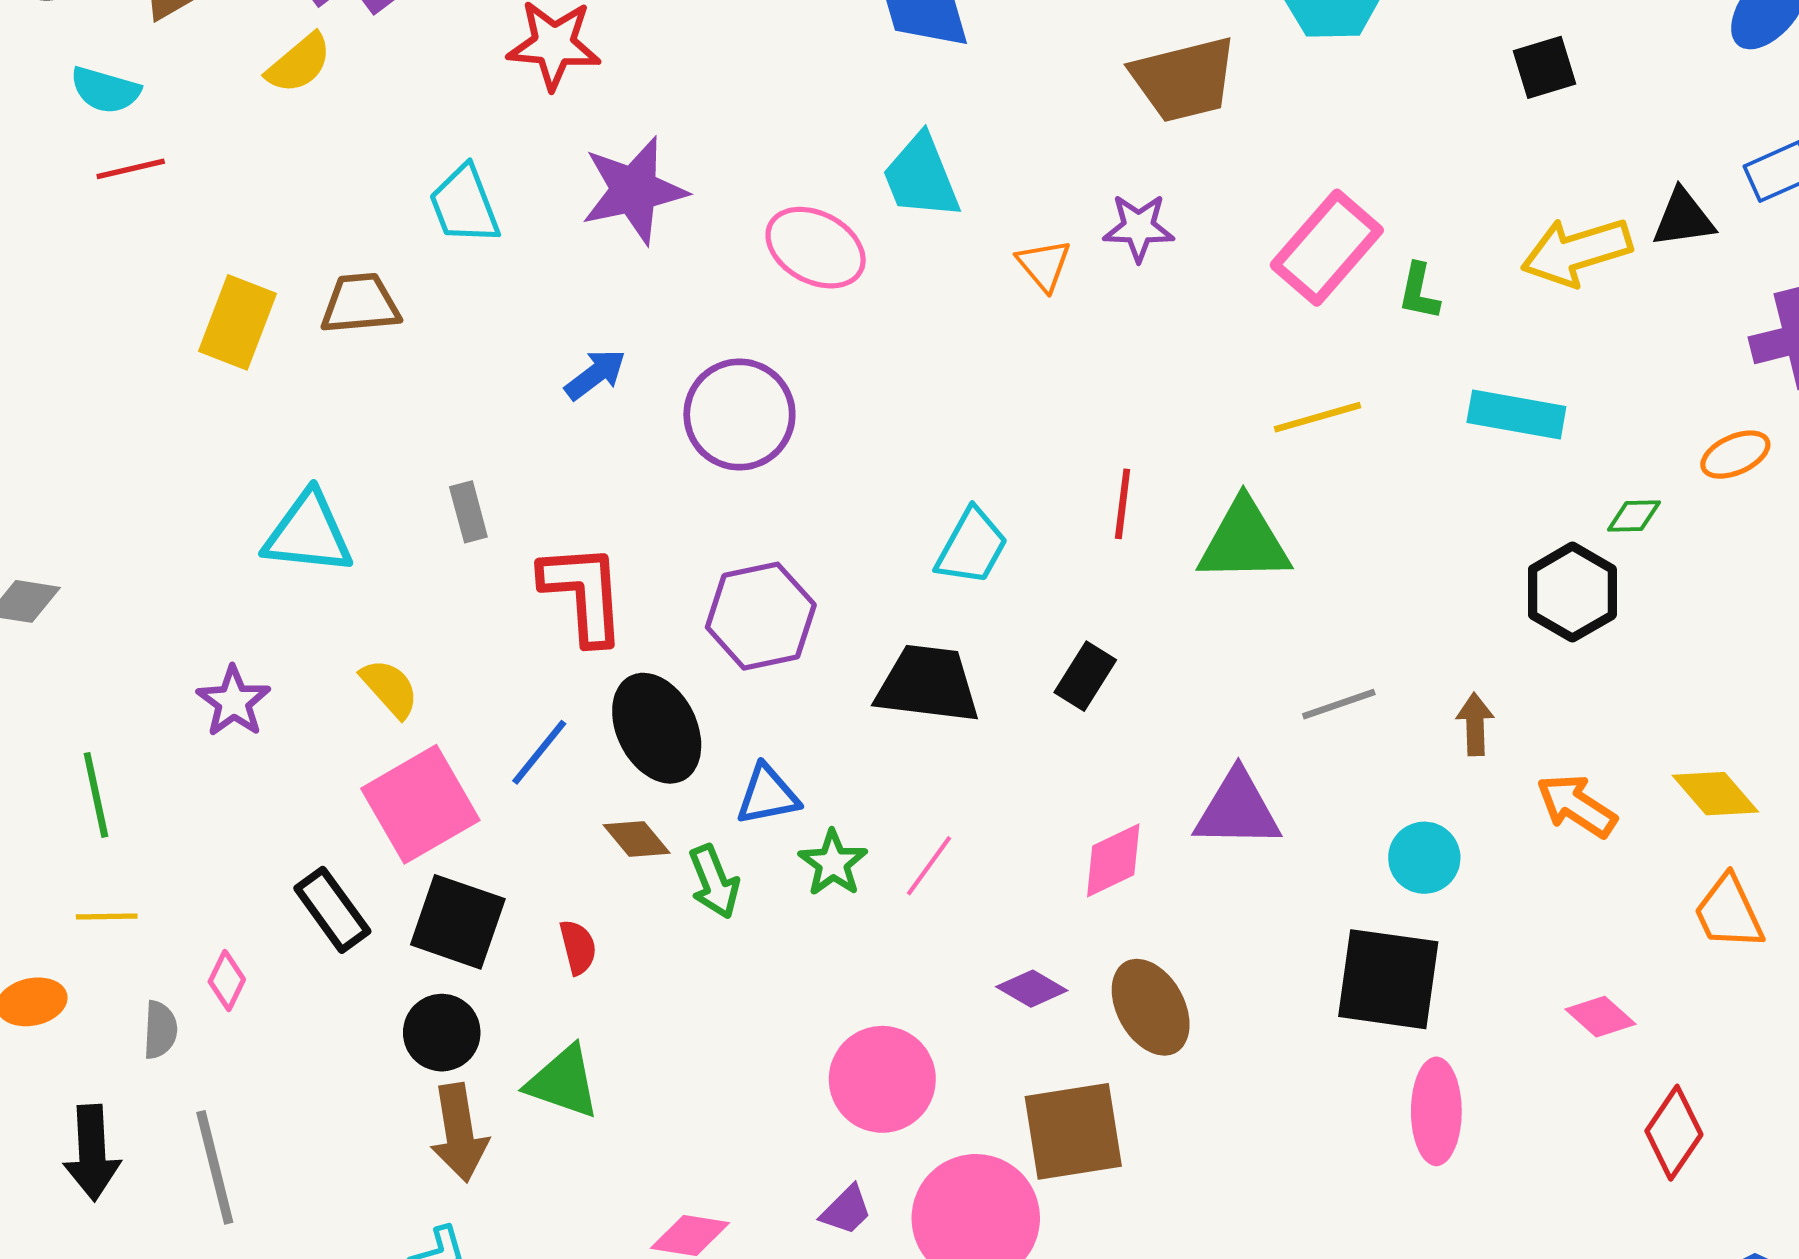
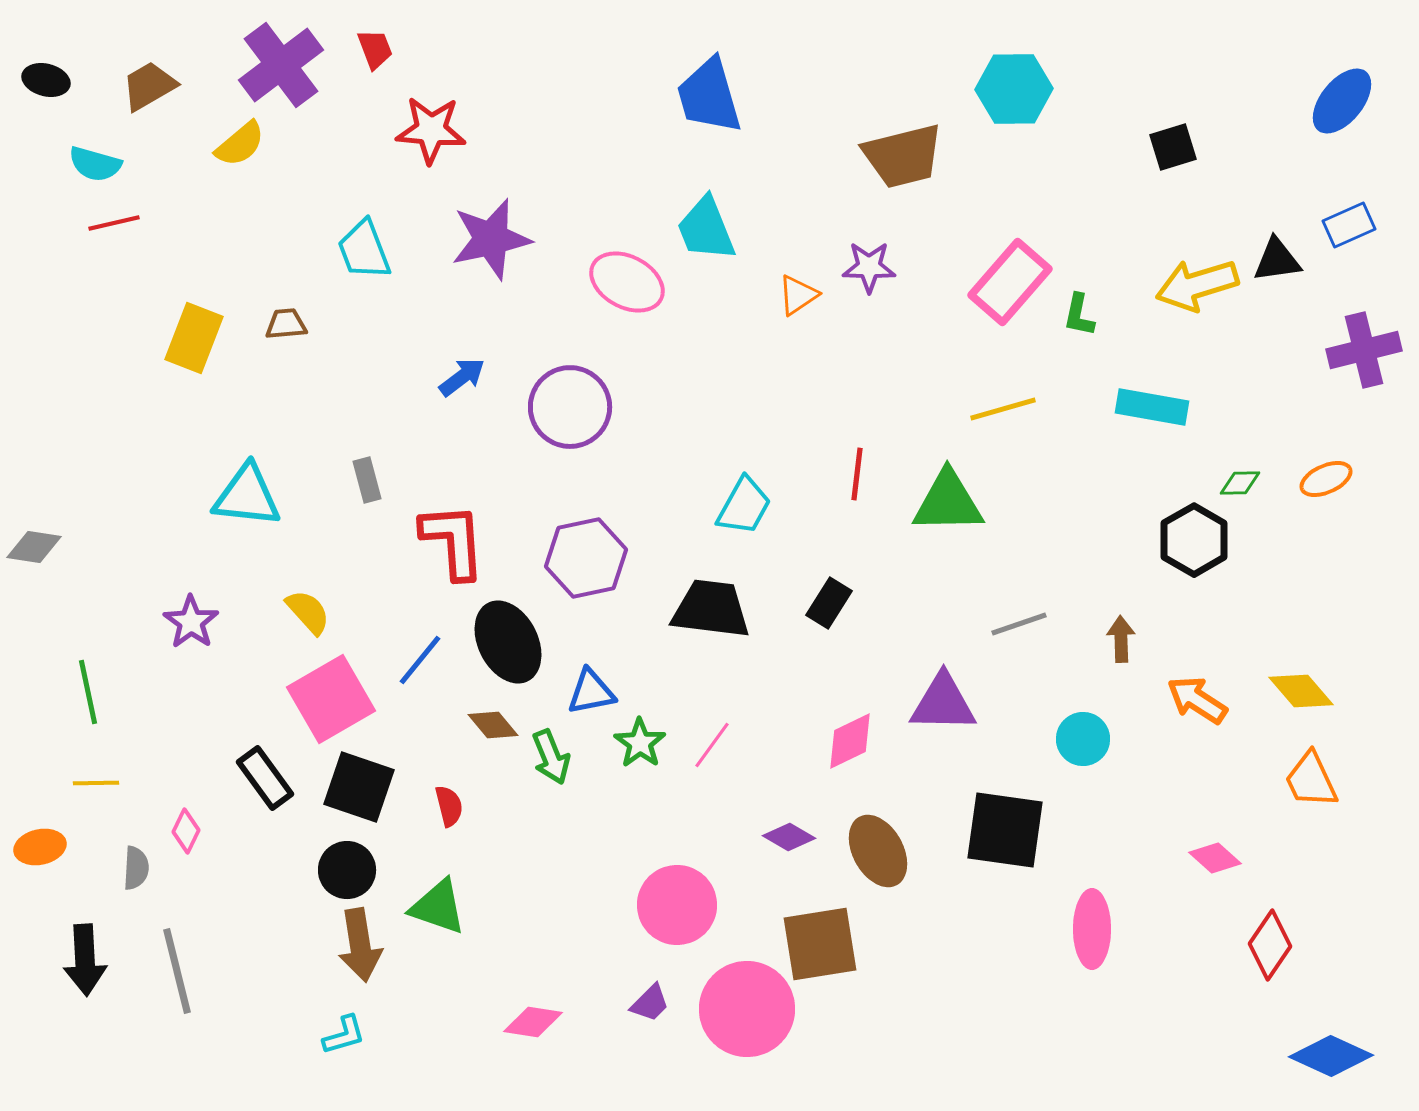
orange triangle: (1044, 265) -> (798, 295), turned 36
brown trapezoid: (360, 304) -> (286, 324), size x0.7
orange ellipse: (1735, 455) -> (1326, 479), moved
black square: (1388, 979) -> (1005, 830), moved

